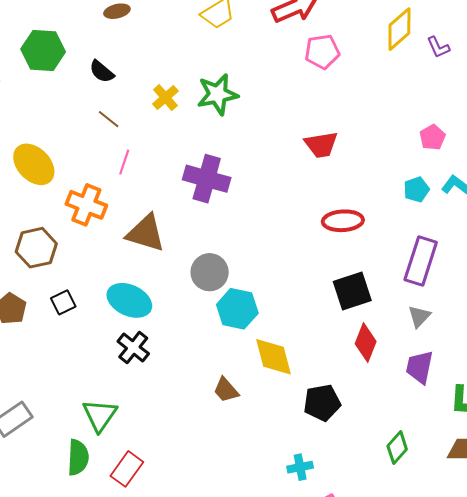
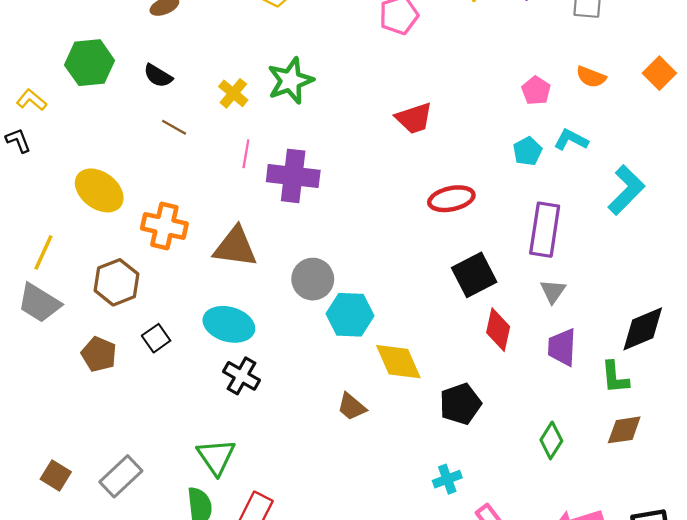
pink line: (124, 162) -> (246, 154), moved

